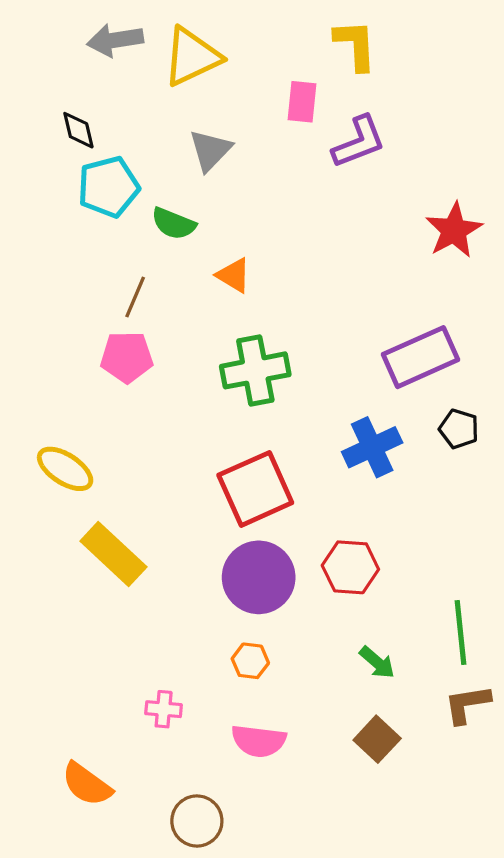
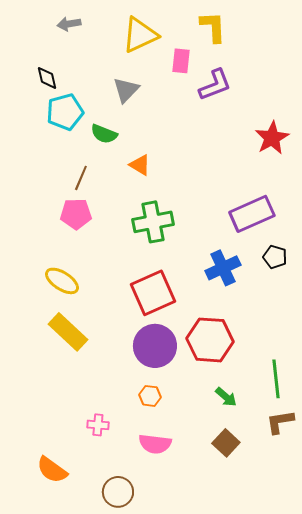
gray arrow: (115, 40) -> (69, 24), size x0.7
yellow triangle: (192, 57) -> (140, 35), moved
yellow ellipse: (65, 469) -> (62, 281), moved
red hexagon: (350, 567) -> (210, 340), size x1.4

